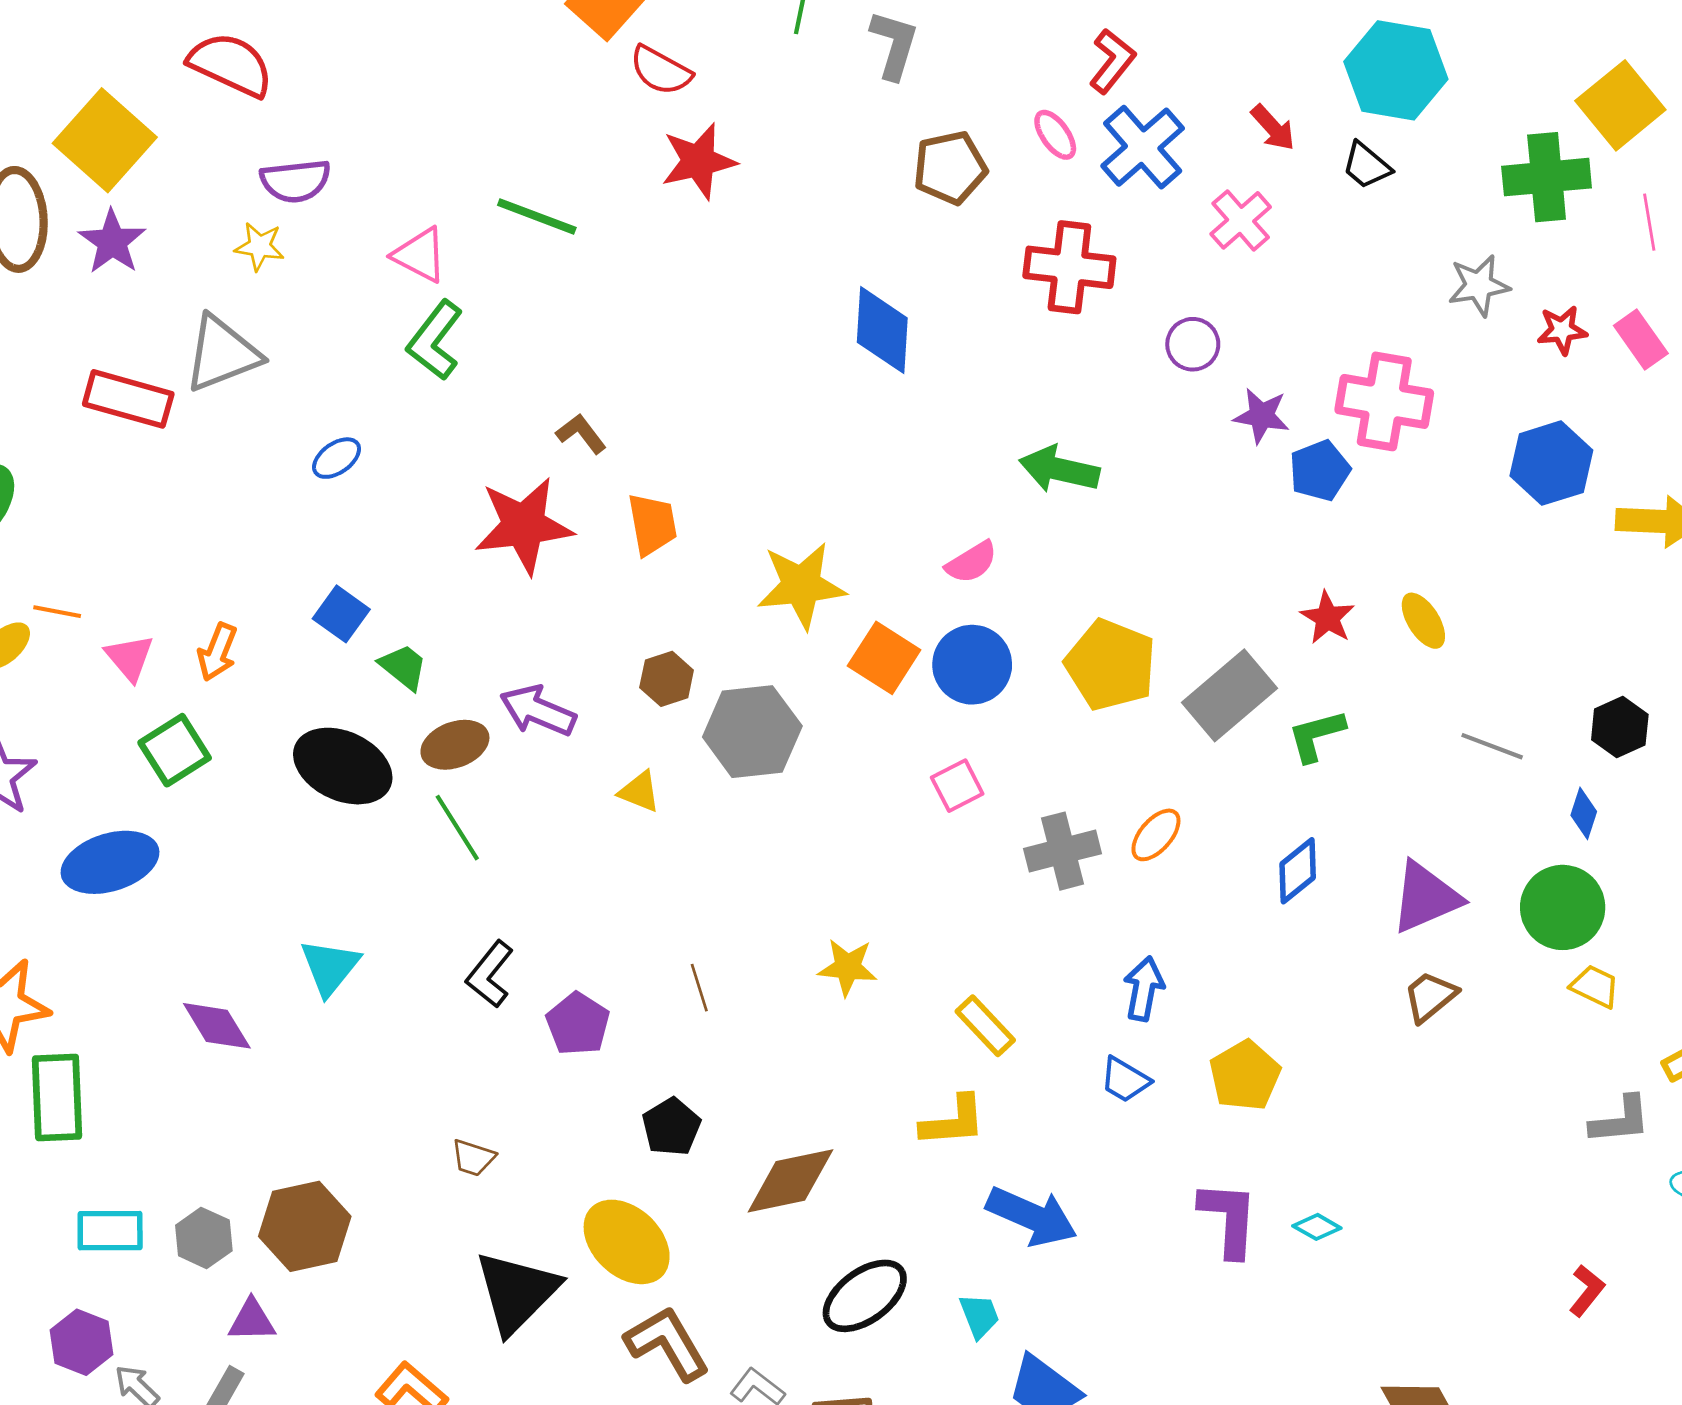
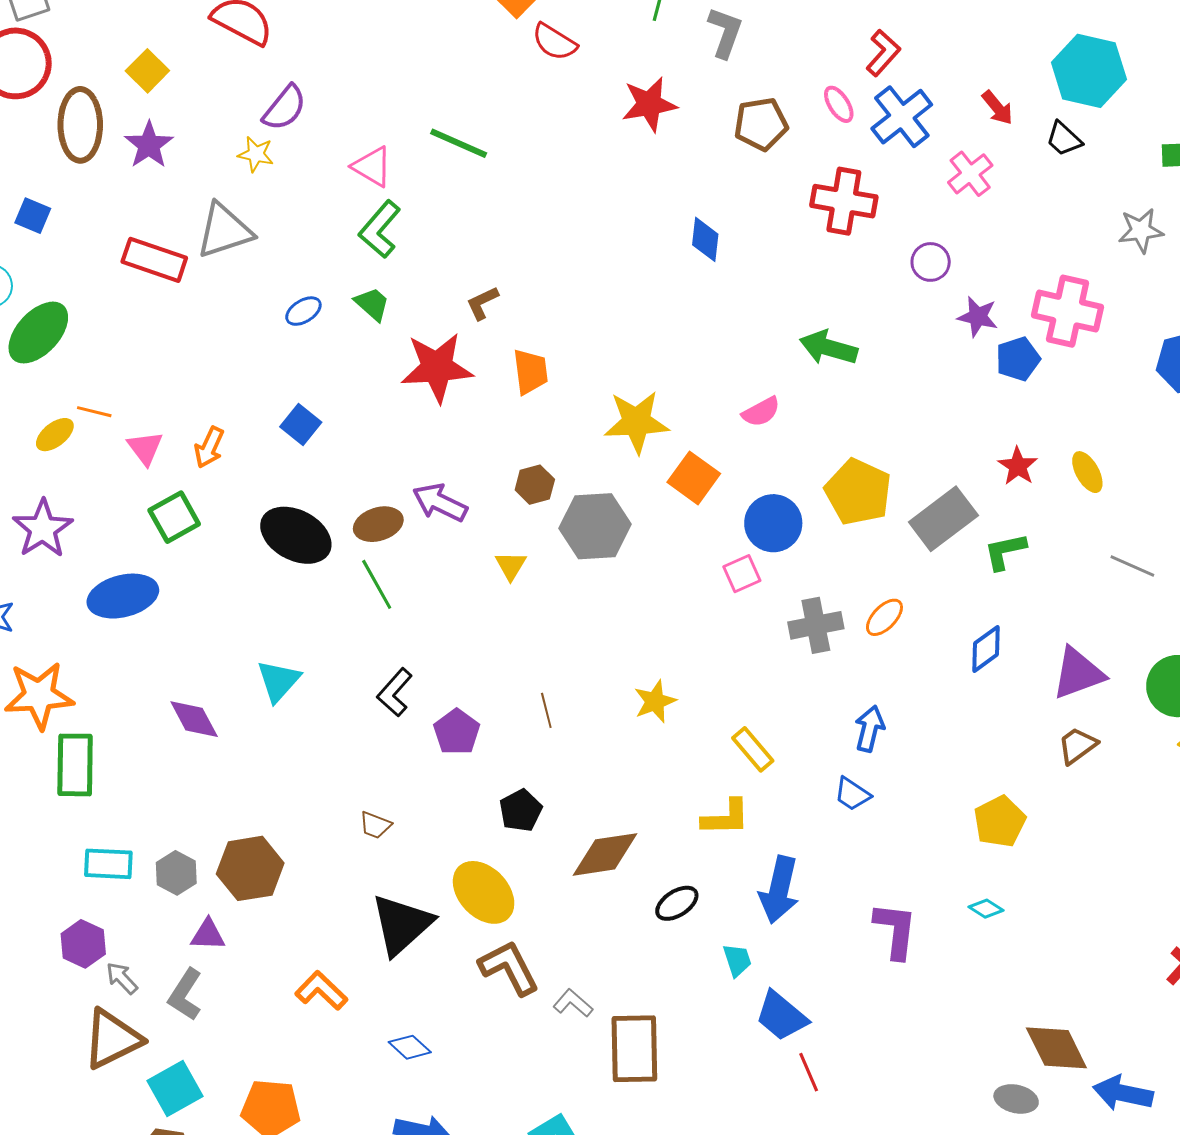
yellow square: (105, 140) -> (147, 71), size x0.6
red star: (699, 161) -> (649, 104), moved
purple semicircle: (295, 181) -> (285, 108), turned -48
blue diamond: (882, 330) -> (705, 239), size x0.7
brown L-shape: (581, 434) -> (482, 303), turned -81
blue circle: (972, 665) -> (773, 523), moved
green trapezoid: (403, 667) -> (372, 304), moved
yellow triangle: (640, 792) -> (511, 566), turned 36
yellow star: (848, 967) -> (655, 701), turned -30
yellow pentagon: (1245, 1076) -> (1000, 821), moved
blue arrow: (1032, 1216) -> (779, 890), turned 76
purple L-shape: (1229, 1219) -> (895, 930), moved
black ellipse: (865, 1296) -> (677, 903), moved, size x0.7

